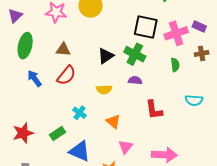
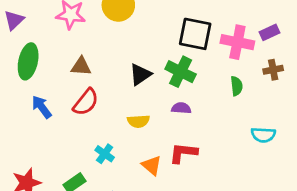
purple rectangle: (199, 26) -> (270, 32), turned -48
pink cross: (176, 33) -> (237, 42), turned 30
red L-shape: (154, 110) -> (183, 153), moved, turned 105

